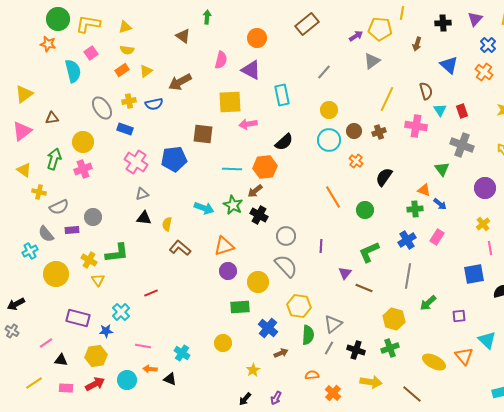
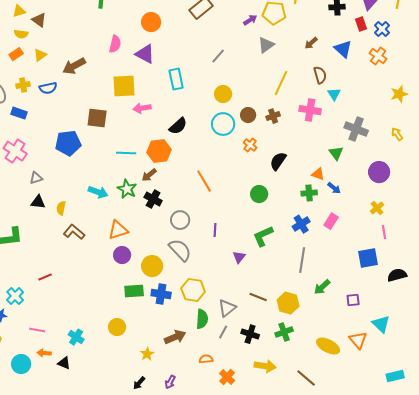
brown triangle: (183, 36) -> (39, 20), moved
brown arrow: (417, 44) -> (311, 43), moved, turned 32
red rectangle: (462, 111) -> (361, 24), moved
pink cross: (136, 162) -> (15, 151), moved
orange line: (333, 197) -> (204, 181), moved
brown line: (364, 288) -> (258, 297), moved
blue cross: (268, 328) -> (161, 294), moved, turned -30
brown arrow: (281, 353) -> (175, 337), size x1.5

